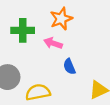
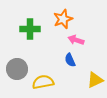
pink arrow: (53, 43) -> (76, 40), moved

